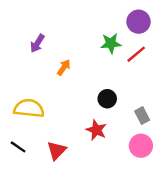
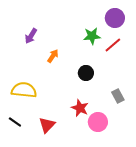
black circle: (107, 99) -> (86, 73), moved
pink circle: (141, 146) -> (98, 122), moved

